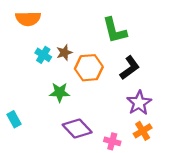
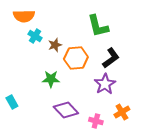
cyan cross: (43, 55) -> (35, 36), moved
purple star: (139, 103) -> (105, 84), moved

